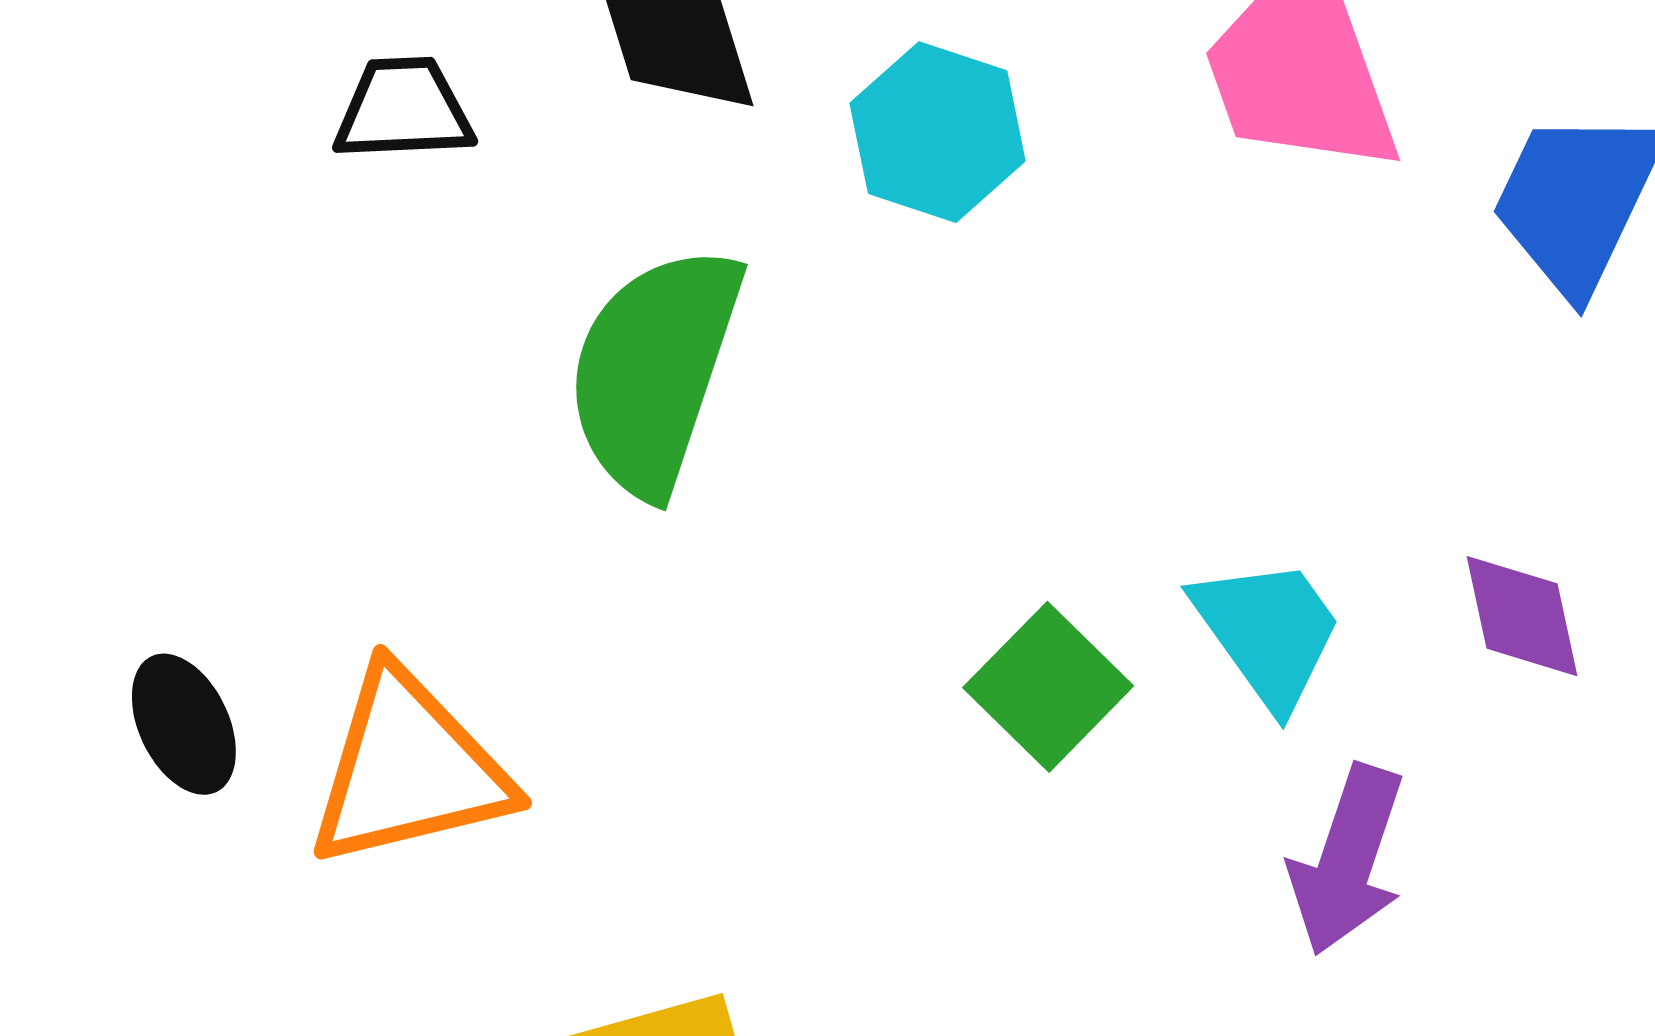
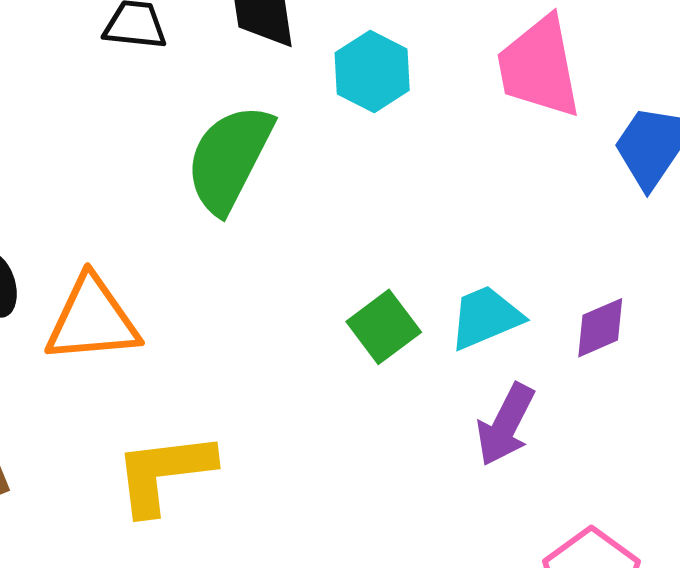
purple diamond: (1522, 616) -> (600, 328), turned 70
cyan trapezoid: (1268, 632) -> (486, 317), turned -86

